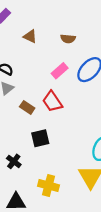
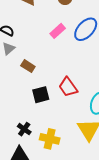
red trapezoid: (52, 102) -> (68, 87), moved
black cross: (14, 161) -> (24, 129), moved

